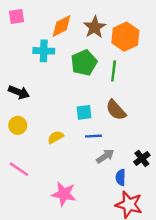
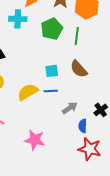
blue line: (93, 136) -> (51, 91), moved
yellow semicircle: (56, 137) -> (28, 92), size x1.5

